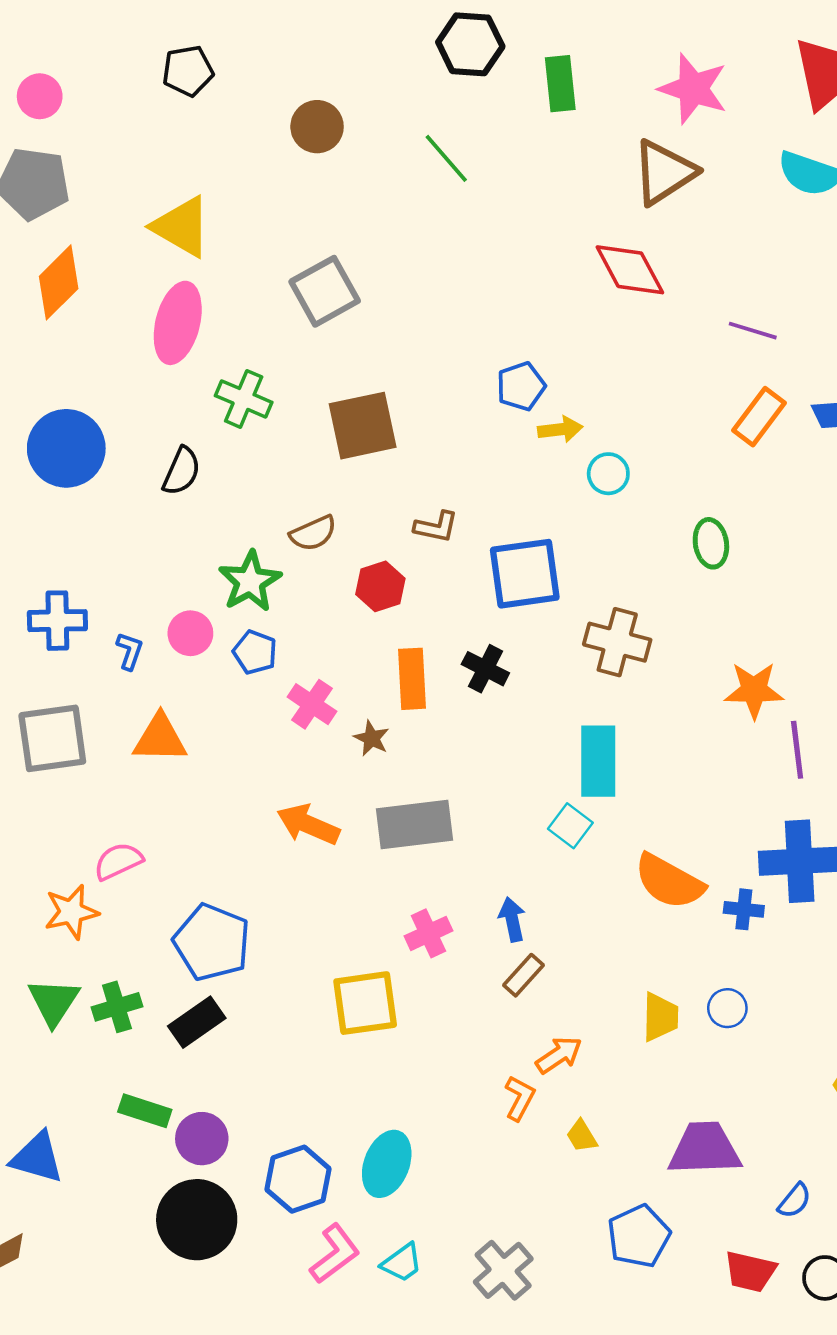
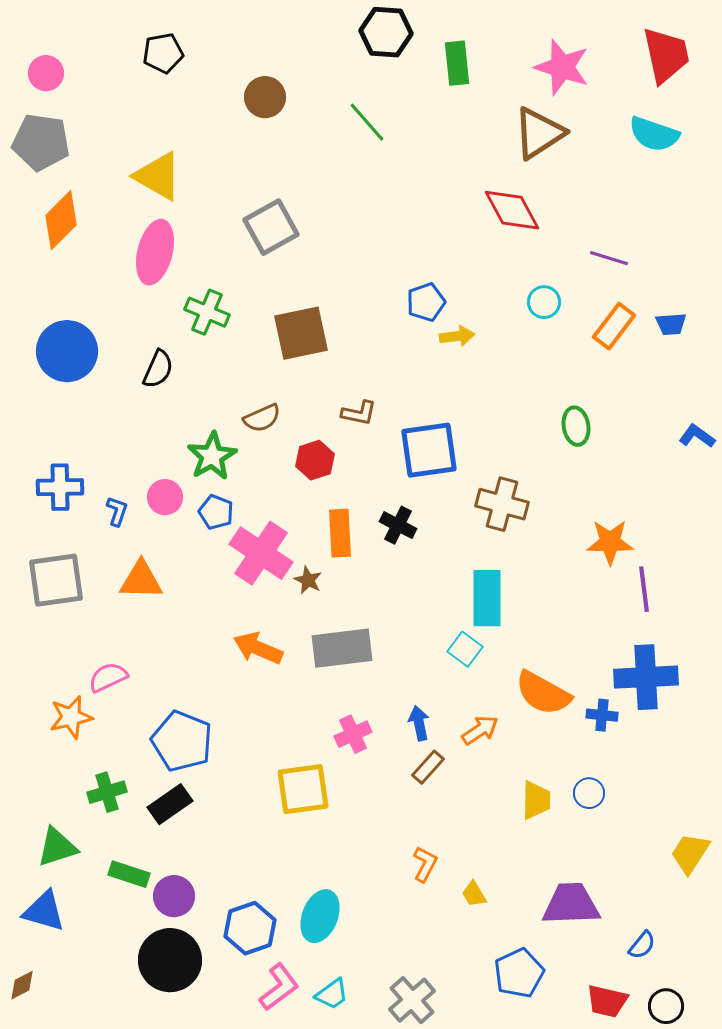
cyan circle: (608, 474) -> (544, 302), moved
pink cross: (312, 704) -> (261, 553), size x1.6
green triangle: (54, 1002) -> (57, 847), moved, turned 39
orange arrow: (559, 1055) -> (480, 730), moved

